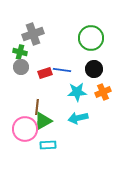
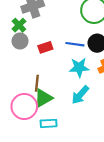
green cross: (20, 52) -> (19, 25), turned 32
blue line: (62, 70) -> (75, 44), moved
cyan arrow: (78, 118) -> (80, 95), turned -36

